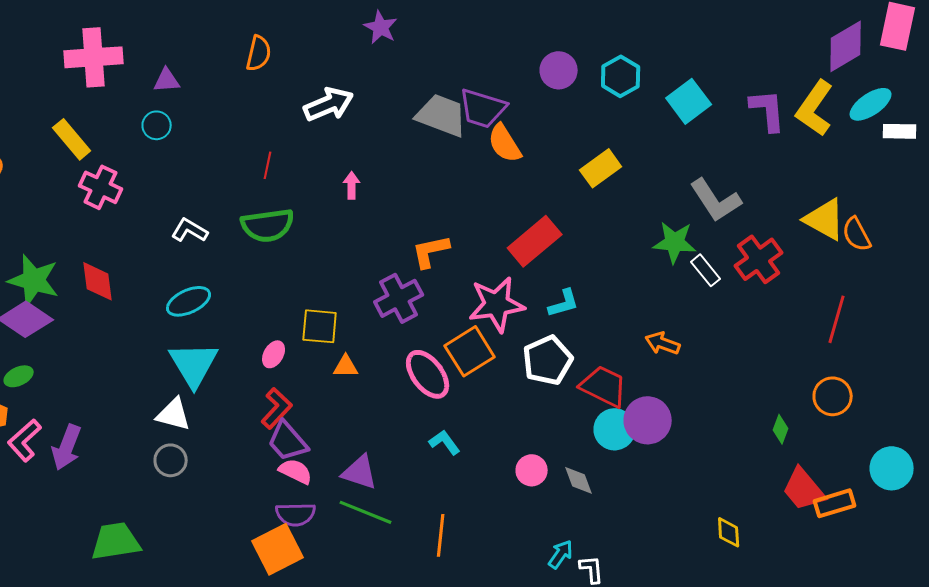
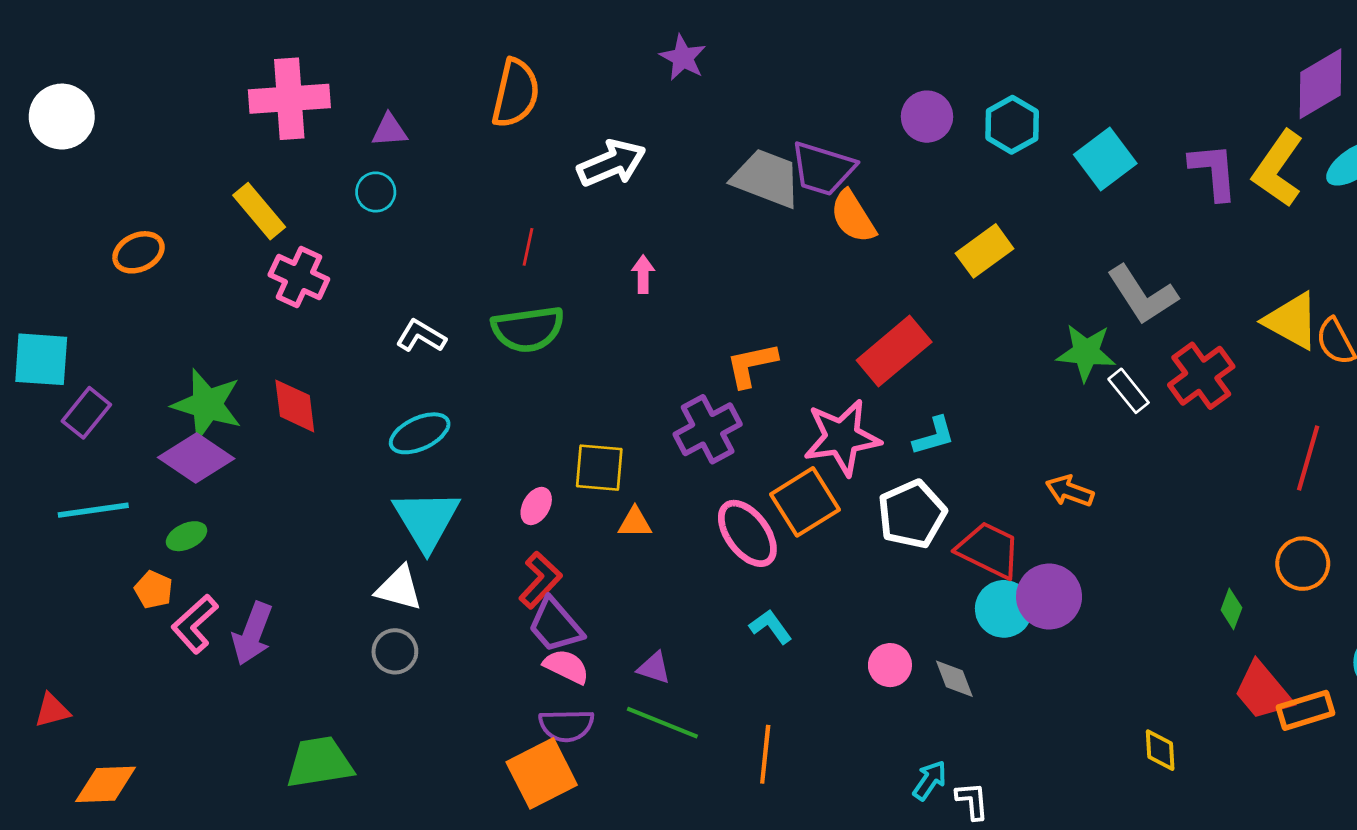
orange semicircle: (259, 53) -> (516, 93), size x1.4
purple triangle: (360, 472) -> (654, 668), size x0.7

